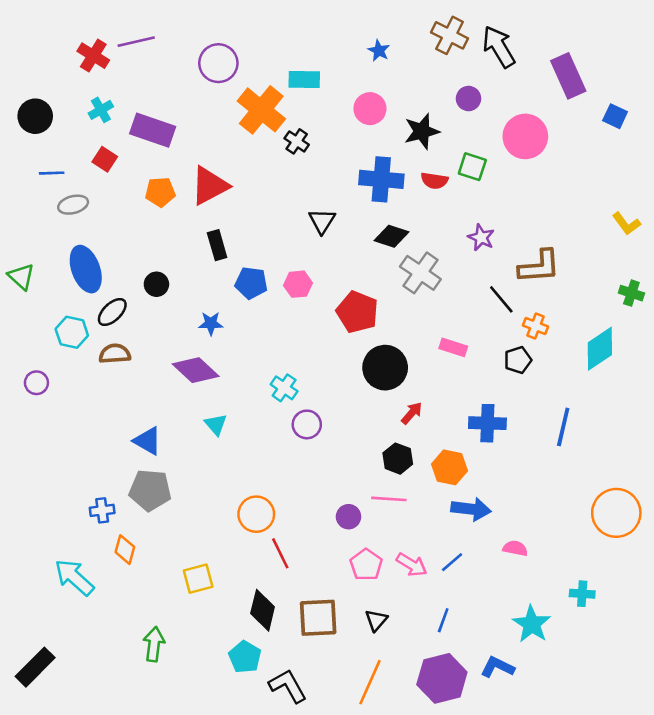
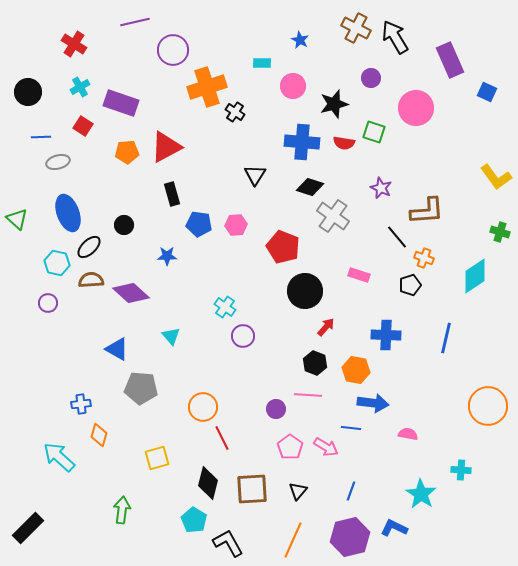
purple line: (136, 42) -> (135, 22), moved
cyan rectangle: (304, 80) -> (262, 63), moved, size x0.7
orange cross: (261, 110) -> (207, 87), turned 33
yellow L-shape: (626, 224) -> (496, 177), size x1.4
purple diamond: (196, 370) -> (131, 293), moved
purple circle: (36, 383) -> (48, 303), moved
gray pentagon: (150, 490) -> (141, 388), moved
blue line: (452, 562) -> (351, 428), moved, turned 48

